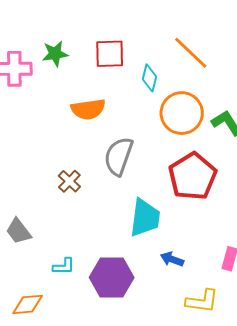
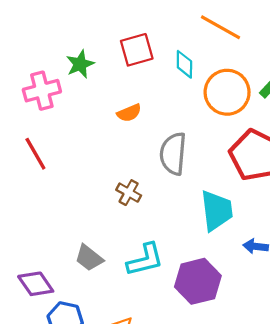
orange semicircle: (88, 109) -> (129, 113), size x0.7
cyan L-shape: (64, 266) -> (145, 260), moved, size x1.6

